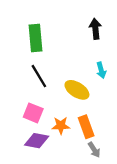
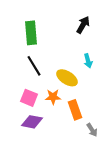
black arrow: (95, 29) -> (83, 25), turned 36
orange star: (61, 126) -> (53, 97), moved
gray arrow: (94, 150) -> (92, 130), moved

